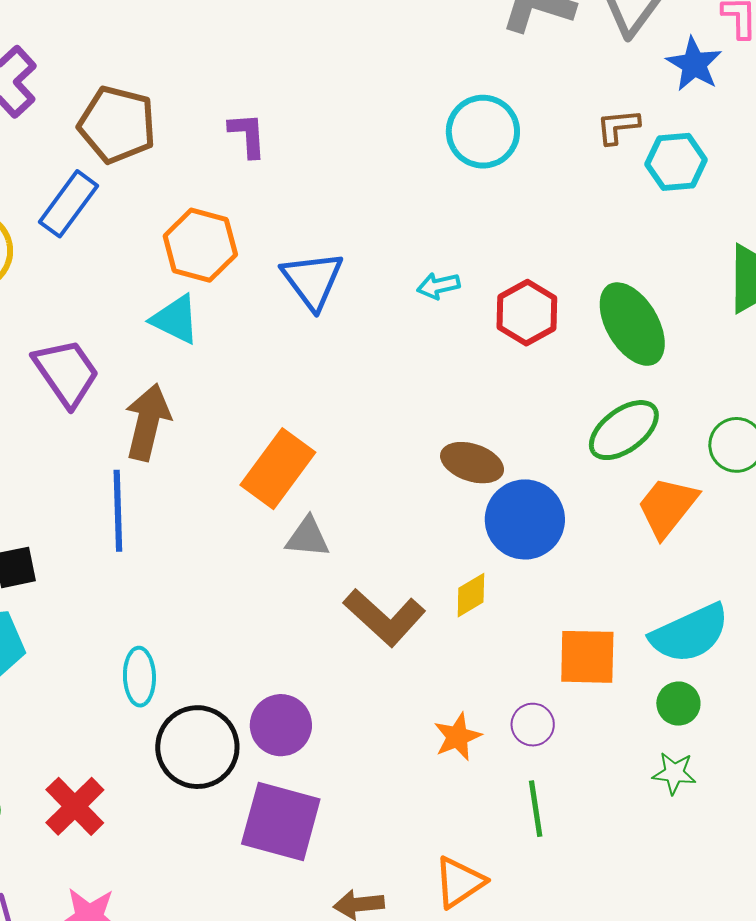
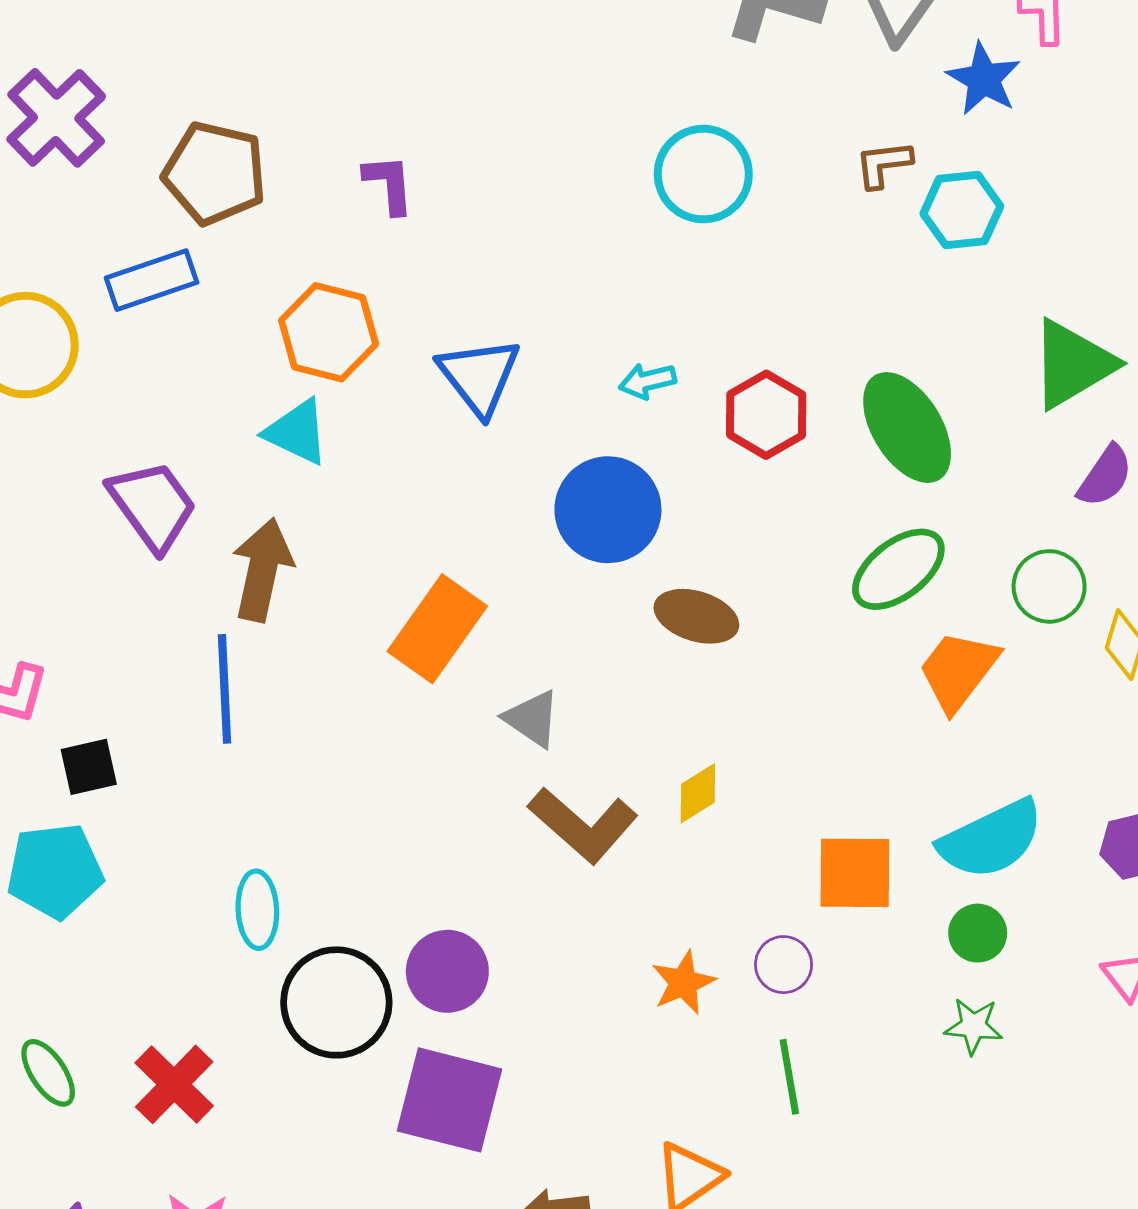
blue rectangle: (68, 204) -> (152, 280), turned 36
blue circle: (525, 519) -> (608, 510), moved
gray triangle: (308, 537) -> (532, 719), moved, turned 30

